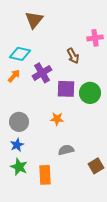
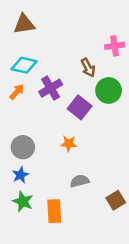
brown triangle: (34, 20) -> (24, 24), moved, turned 42
purple square: (66, 89) -> (80, 107), turned 36
green circle: (90, 93) -> (109, 90), moved

